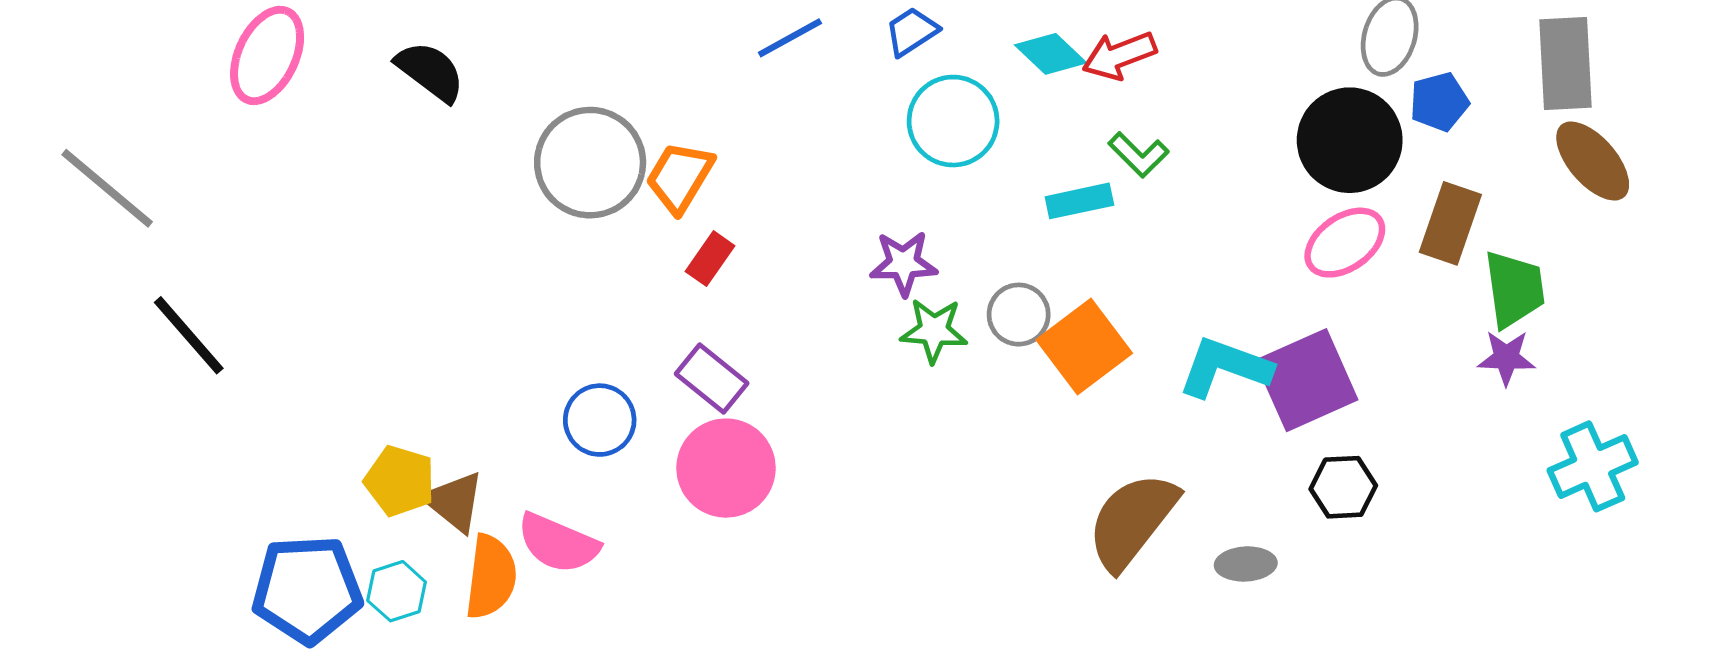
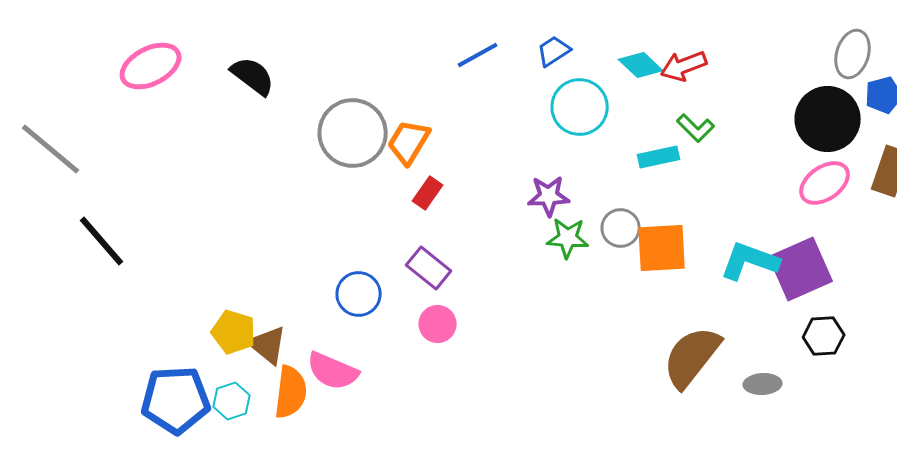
pink ellipse: (267, 55) -> (151, 66), turned 38
orange square: (1084, 347) -> (662, 248), turned 34
pink circle: (726, 468) -> (438, 324), size x0.6

